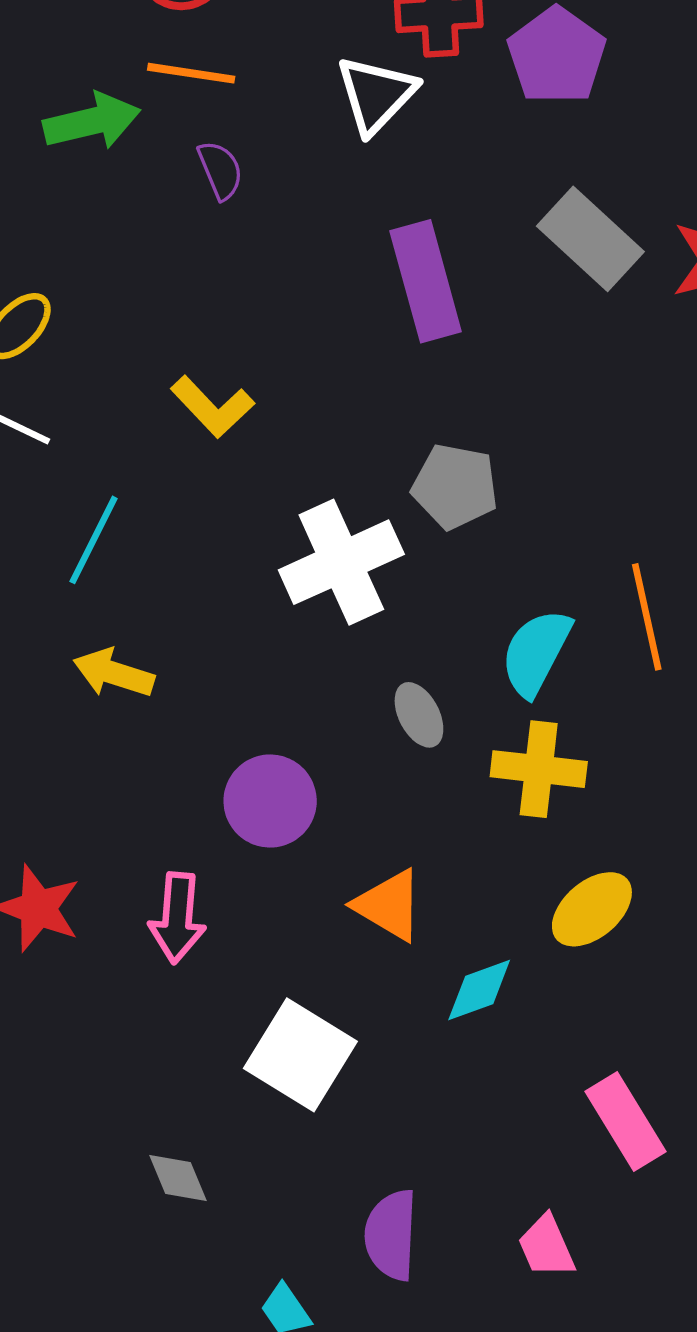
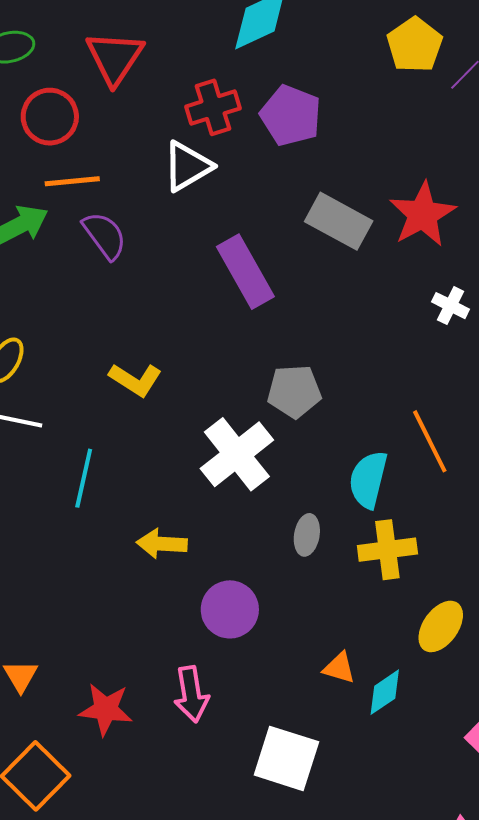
white triangle: (376, 95) -> (187, 166), turned 30
purple semicircle: (220, 170) -> (105, 235), size x1.4
yellow arrow: (114, 673) -> (162, 544), moved
gray ellipse: (419, 715) -> (307, 535), turned 51
orange triangle: (389, 905) -> (339, 668), moved, size x0.7

